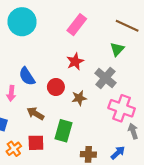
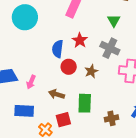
blue semicircle: (27, 76) -> (58, 49), moved, turned 54
pink arrow: (11, 93) -> (31, 82), turned 32

